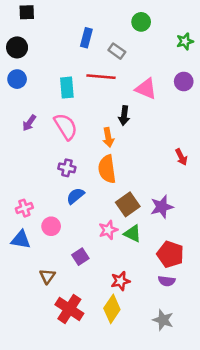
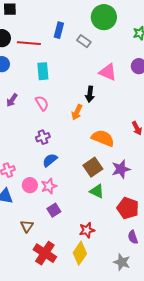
green circle: (141, 22) -> (104, 17), size x1.6
red line: (101, 77) -> (29, 43), moved
pink semicircle: (66, 127) -> (42, 103), size x0.7
orange arrow: (108, 137) -> (77, 112), turned 35
purple cross: (67, 168) -> (43, 137), turned -32
orange semicircle: (107, 169) -> (103, 138), moved, turned 120
pink star: (108, 230) -> (49, 186), moved
purple semicircle: (167, 281) -> (133, 237), moved, turned 64

